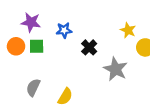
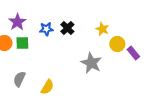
purple star: (31, 22) -> (17, 22), turned 30
black cross: (89, 47) -> (67, 28), moved

